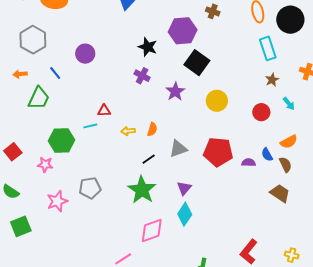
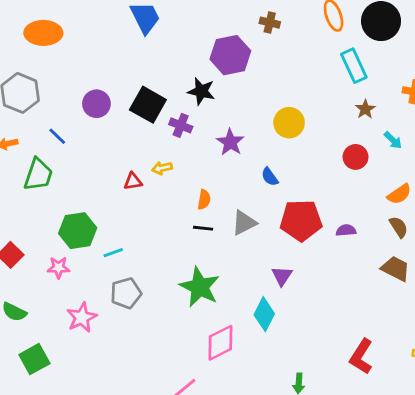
black star: (148, 47) -> (201, 91), moved
black square: (197, 63) -> (148, 105), moved
yellow circle: (217, 101) -> (289, 123), moved
cyan line: (90, 126) -> (113, 253), moved
yellow arrow: (128, 131) -> (162, 168), moved
blue semicircle: (267, 155) -> (270, 177), moved
black line: (149, 159) -> (203, 228), moved, turned 48
purple triangle: (184, 188) -> (282, 276), moved

